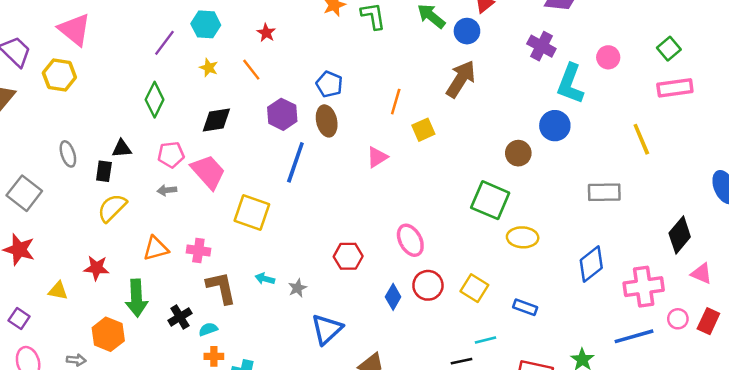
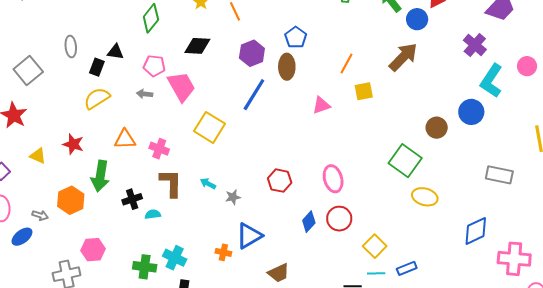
yellow square: (474, 288) -> (375, 246), moved
blue rectangle: (525, 307) -> (407, 268), moved, turned -54
orange cross: (214, 356) -> (223, 252), moved

